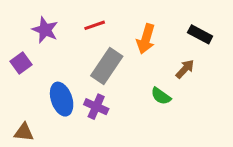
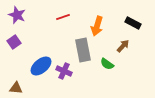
purple star: (45, 30) -> (17, 15), moved
gray rectangle: (107, 66) -> (83, 50), moved, turned -45
blue ellipse: (62, 99) -> (41, 66), turned 70

